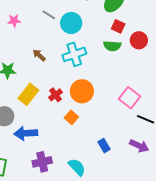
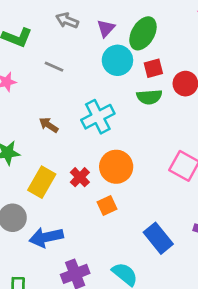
cyan circle: (71, 23) -> (117, 60), moved
red square: (118, 26) -> (153, 68), turned -32
orange square: (71, 117) -> (107, 206), turned 32
blue rectangle: (104, 146) -> (158, 238), size x1.5

